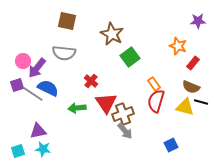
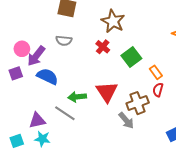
gray semicircle: (64, 53) -> (64, 41), size x0.7
green square: (130, 57) -> (131, 57), moved
red cross: (91, 81) -> (103, 47), moved
gray line: (33, 94) -> (65, 113), moved
red semicircle: (156, 101) -> (158, 90), size x0.6
brown cross: (123, 114) -> (138, 103), moved

